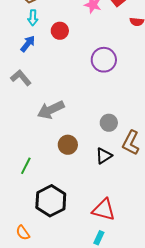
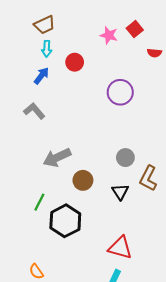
gray arrow: (51, 110) -> (57, 158), moved
black triangle: (104, 156) -> (120, 192), turned -30
black hexagon: (51, 201) -> (65, 221), moved

